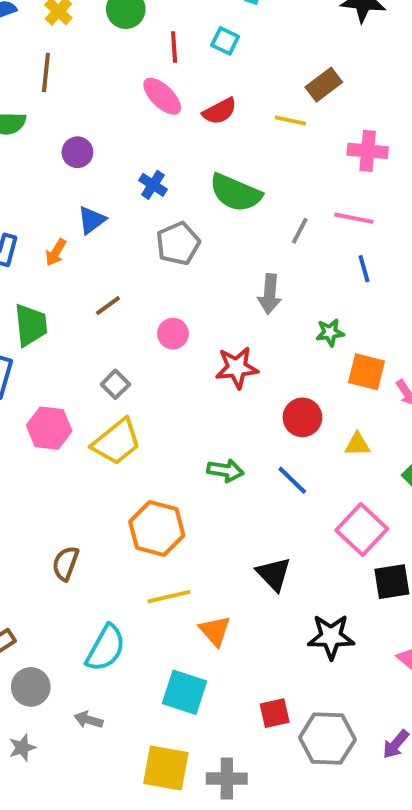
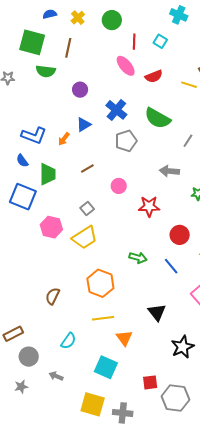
blue cross: (153, 185) -> (116, 110), size x1.5
gray arrow: (270, 294) -> (169, 171), turned 84
black star: (331, 637) -> (183, 347), turned -30
cyan semicircle: (106, 648) -> (68, 341), size x0.7

